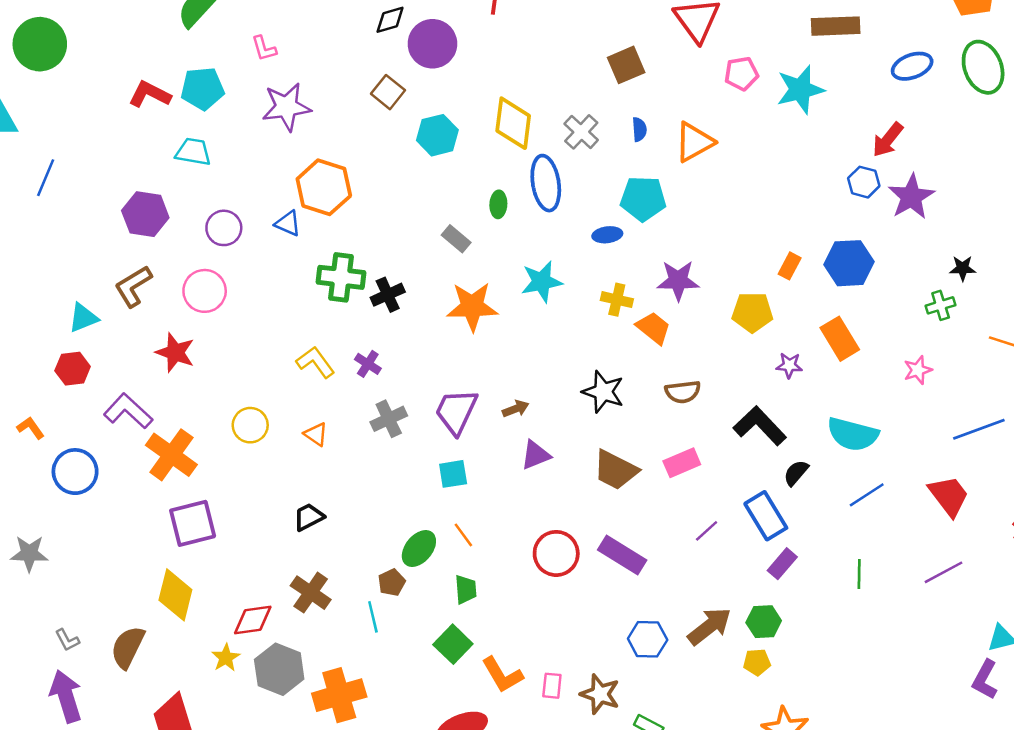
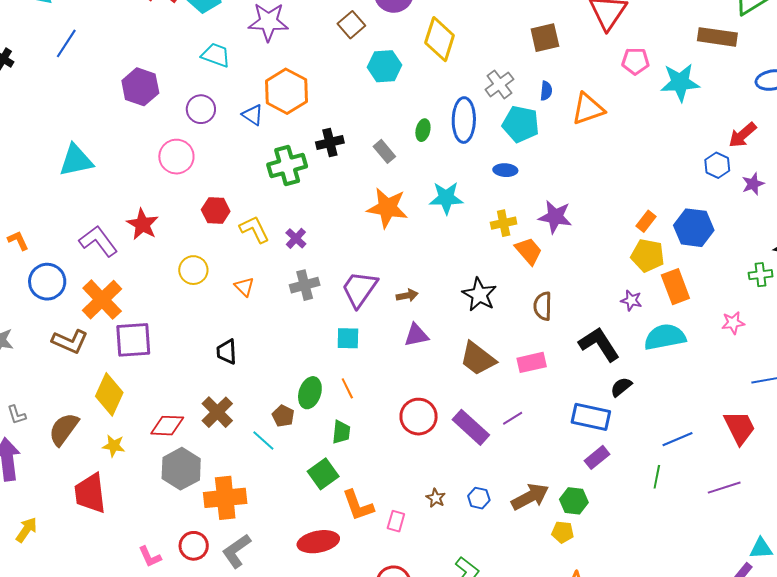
yellow diamond: (513, 123) -> (440, 39), moved
cyan trapezoid: (193, 152) -> (216, 55), moved
purple star: (911, 197) -> (753, 184), size x0.6
cyan pentagon: (643, 199) -> (521, 124), moved
green cross: (341, 277) -> (287, 165), turned -33
brown L-shape: (133, 286) -> (70, 341), moved, turned -135
black cross: (388, 295) -> (330, 142), moved
yellow cross: (617, 300) -> (504, 223), turned -35
yellow pentagon: (752, 312) -> (648, 256), moved
cyan triangle: (83, 318) -> (76, 160), size x1.4
red star: (175, 353) -> (143, 224), moved
red hexagon: (73, 369) -> (216, 211), moved
brown semicircle: (683, 392) -> (543, 306), turned 88
cyan semicircle: (853, 434) -> (665, 337), moved, turned 144
orange cross: (171, 455) -> (102, 300), moved
blue line: (867, 495) -> (678, 439), moved
blue rectangle: (766, 516) -> (591, 417), turned -57
black trapezoid: (309, 517) -> (227, 352), turned -76
purple line: (707, 531) -> (513, 418), moved
green ellipse: (419, 548) -> (310, 393), turned -32
brown pentagon: (392, 583) -> (283, 416), turned -30
cyan line: (373, 617) -> (263, 441), turned -45
blue hexagon: (648, 639) -> (479, 498), size x0.7
yellow star: (226, 658) -> (114, 446), moved, turned 30
brown star: (600, 694) -> (436, 498), moved, size x0.6

